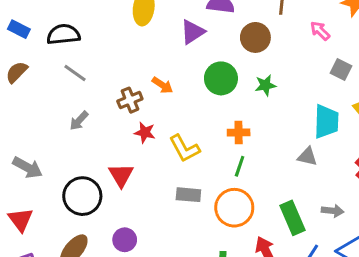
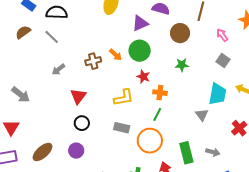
gray square: (341, 70) -> (223, 61), moved
gray line: (75, 73) -> (52, 37), moved
green circle: (221, 78) -> (140, 51), moved
red star: (145, 133) -> (143, 77), moved
yellow L-shape: (185, 149) -> (124, 98), turned -80
gray triangle: (307, 157) -> (202, 115), turned 32
red triangle: (121, 175) -> (78, 96), moved
black circle: (82, 196) -> (82, 123), moved, size x0.6

